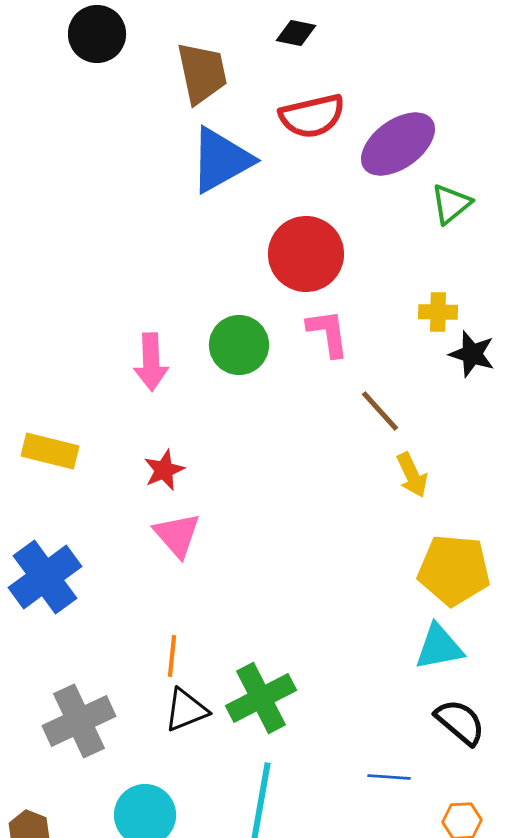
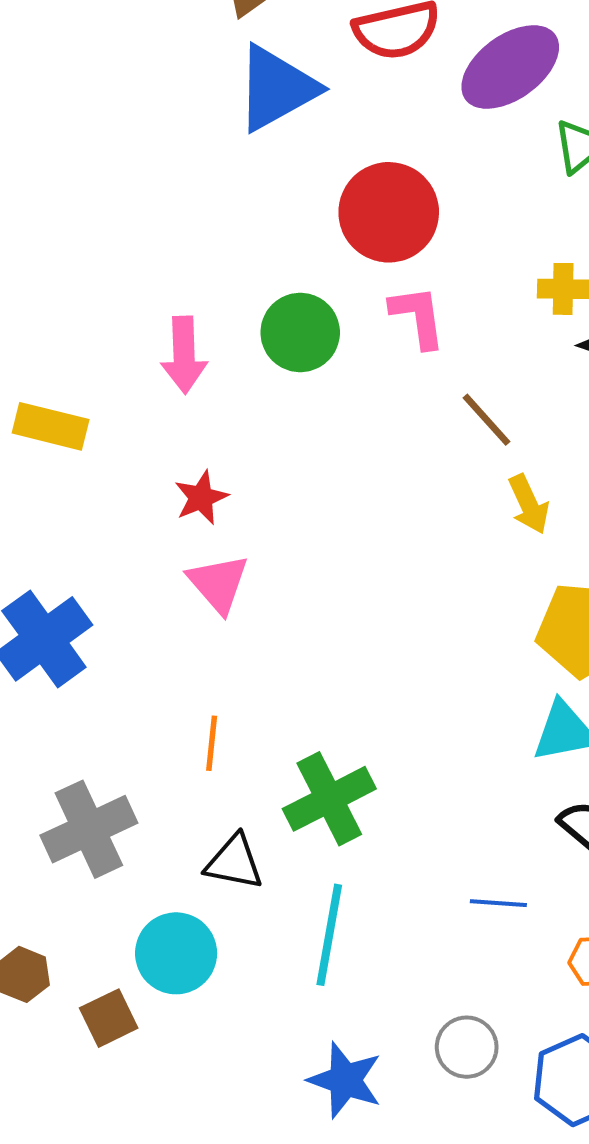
yellow rectangle: (50, 451) -> (51, 426), moved
black triangle: (186, 710) -> (234, 862), moved, turned 33

